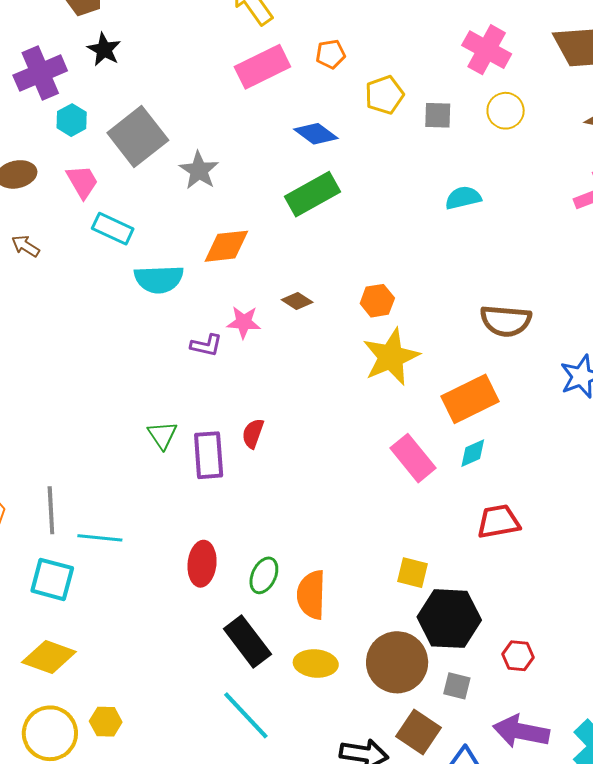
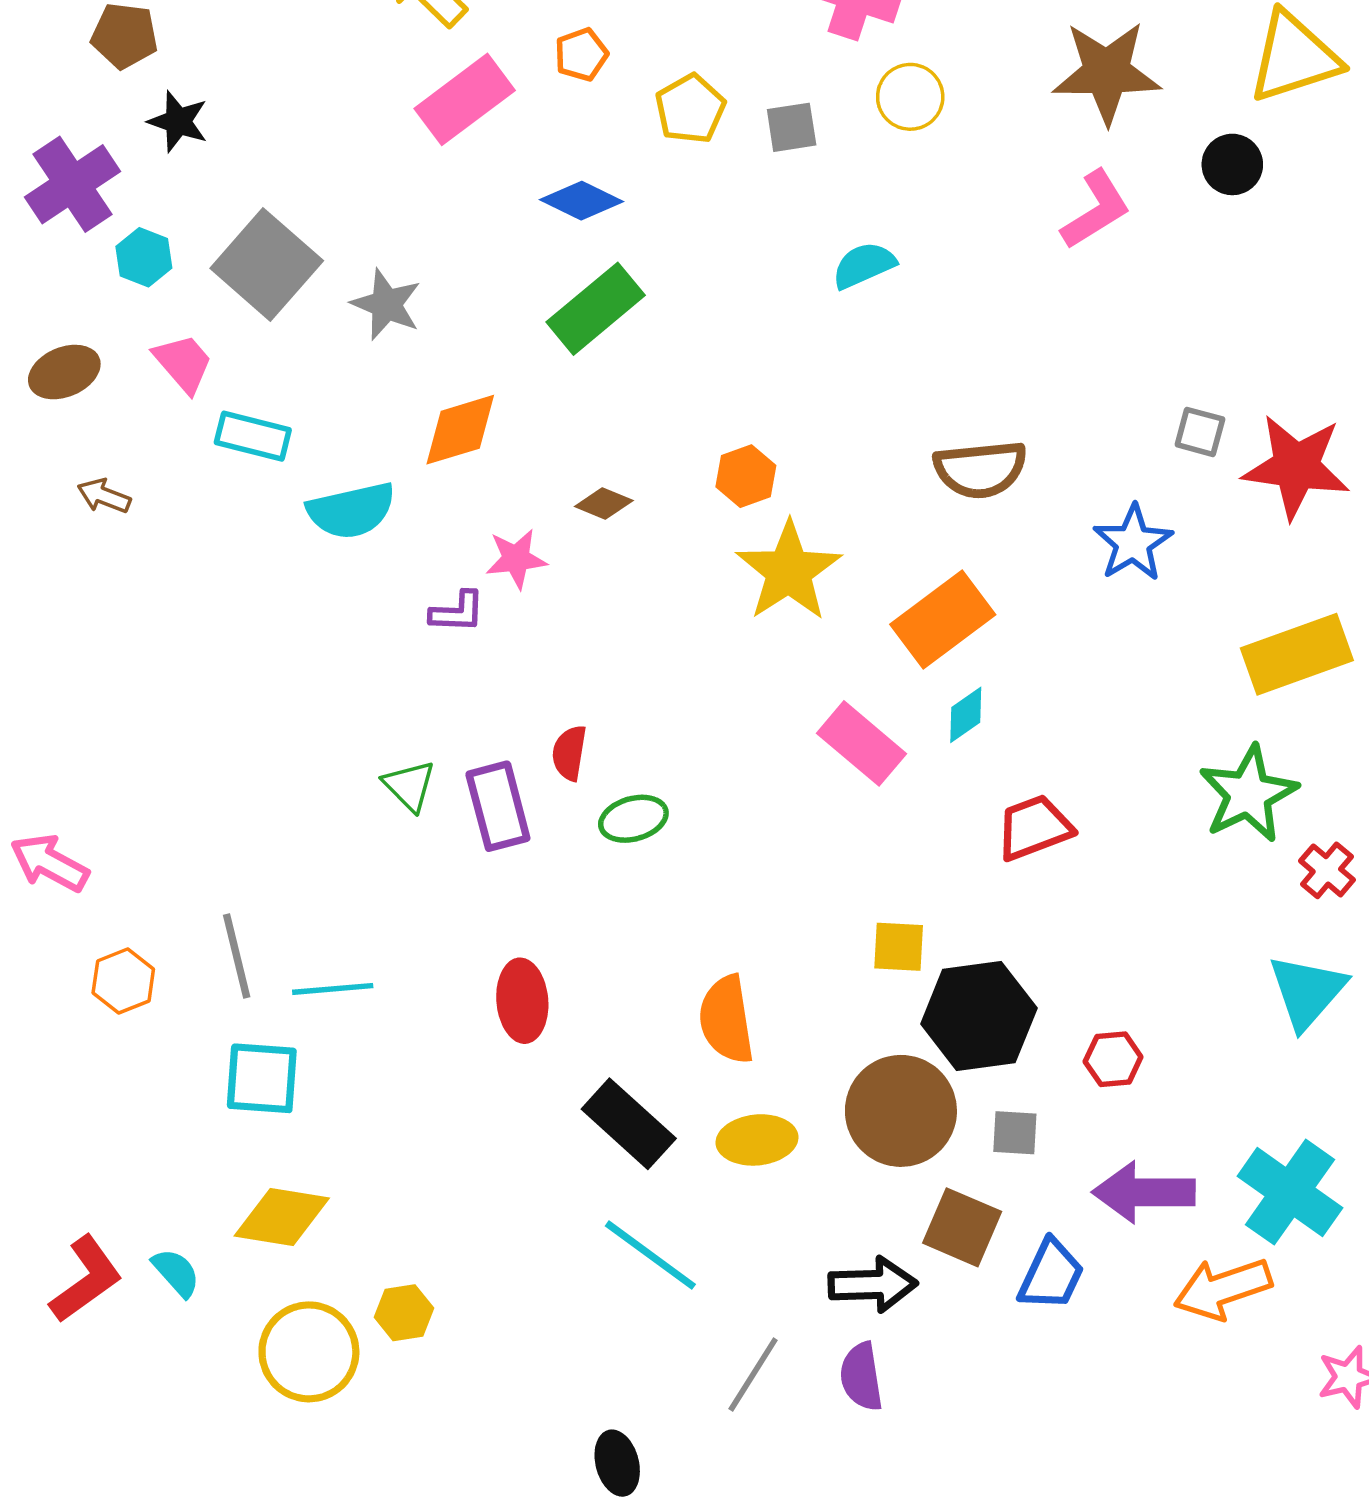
green ellipse: (264, 575) -> (633, 819), moved, turned 60

